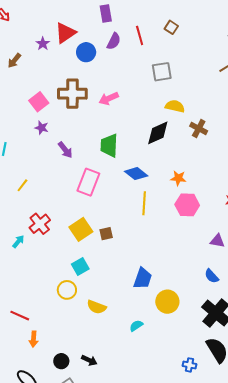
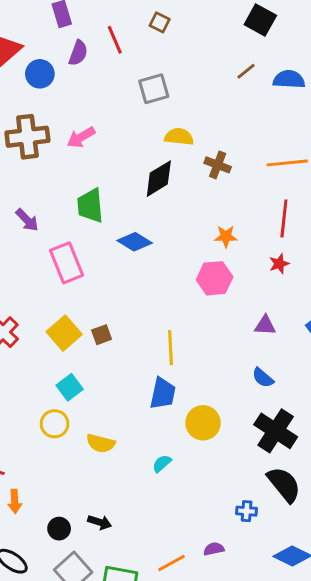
orange star: (178, 178) -> (226, 236), moved
pink rectangle: (88, 182) -> (66, 263), turned -36
yellow line: (144, 203) -> (170, 348), moved

